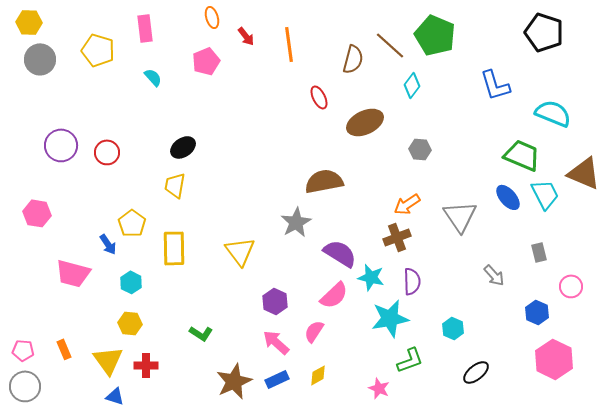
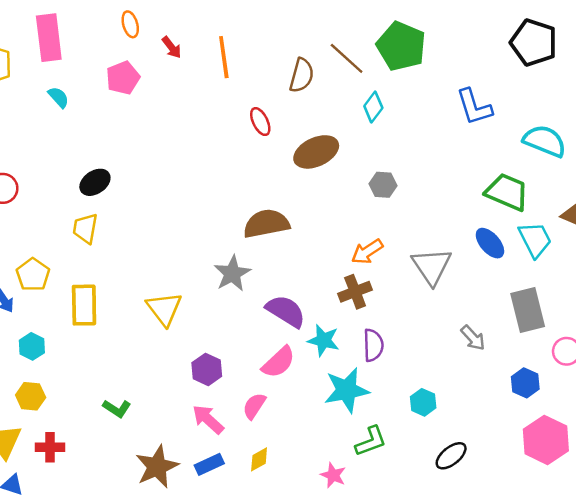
pink rectangle: (145, 28) -> (49, 38), size x1.4
gray rectangle: (539, 252) -> (528, 310), size x1.8

